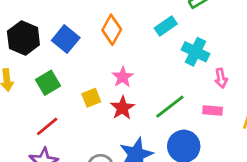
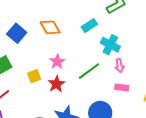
orange diamond: (112, 30) -> (50, 27), turned -60
pink arrow: (221, 78) -> (119, 66), moved
green line: (170, 107) -> (89, 71), moved

